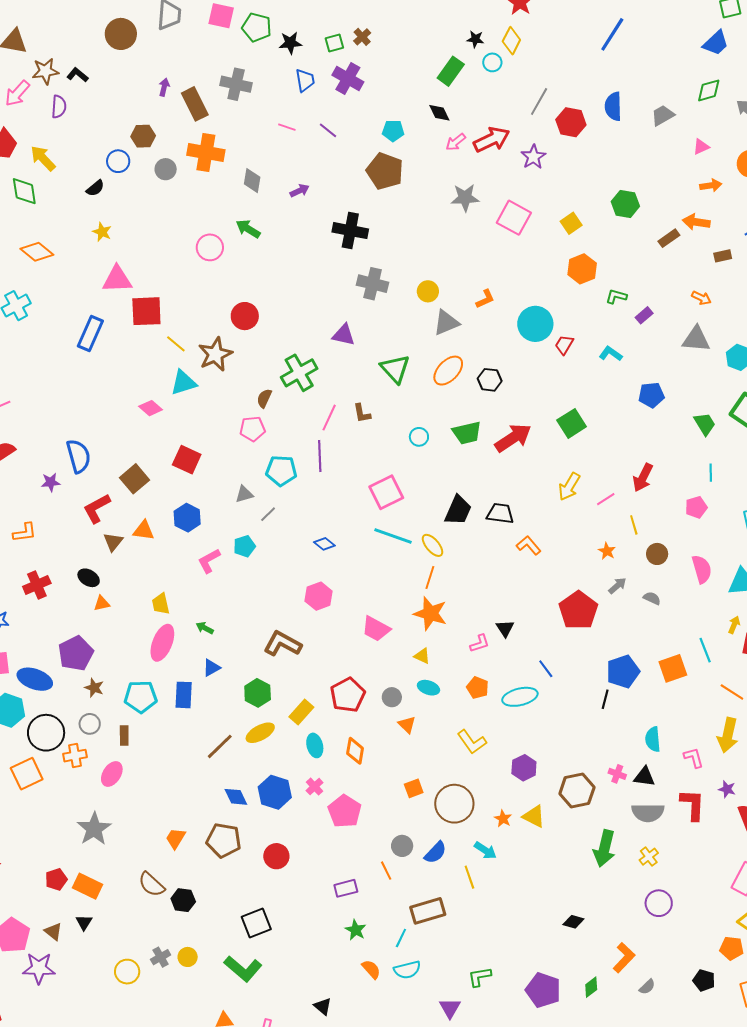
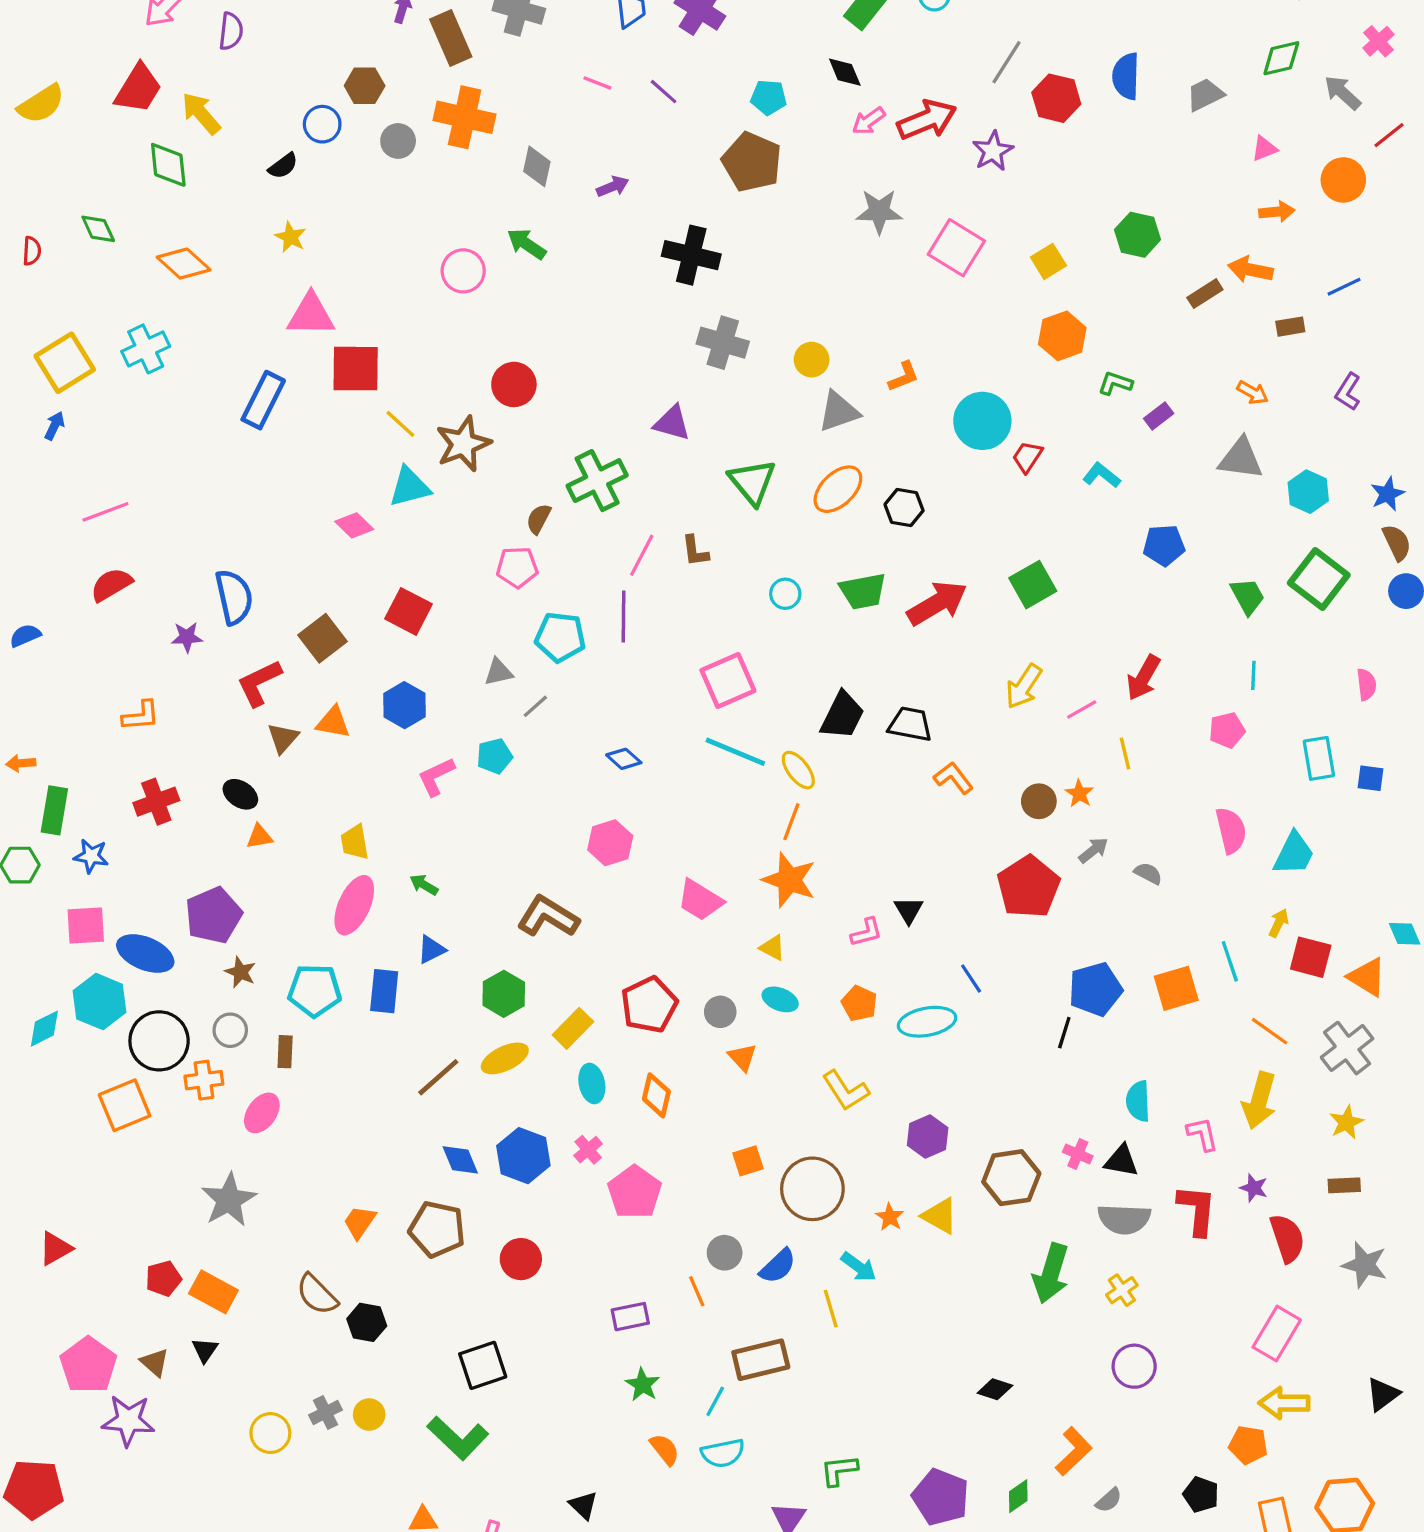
brown circle: (657, 554) -> (1039, 801), moved

